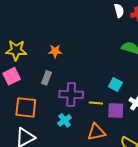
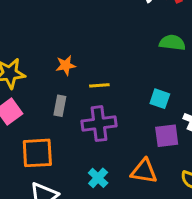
yellow line: (96, 103) -> (99, 85), moved
cyan cross: (65, 120) -> (98, 178), moved
orange triangle: (96, 132) -> (144, 171), turned 30

